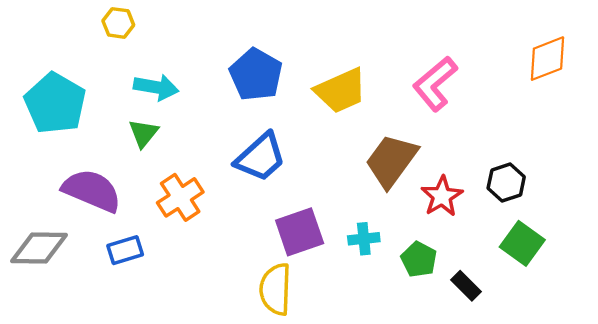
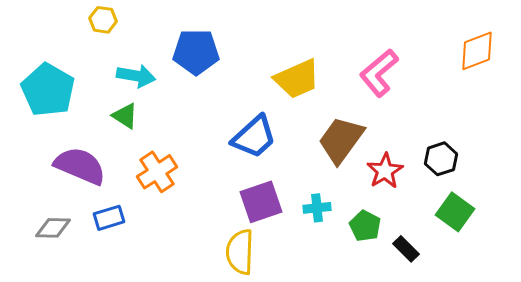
blue pentagon: (256, 75) -> (196, 52), moved, turned -30
green triangle: (143, 133) -> (125, 116), turned -36
blue trapezoid: (261, 157) -> (254, 137), moved
gray diamond: (39, 248) -> (53, 228), moved, size x0.7

